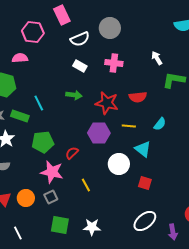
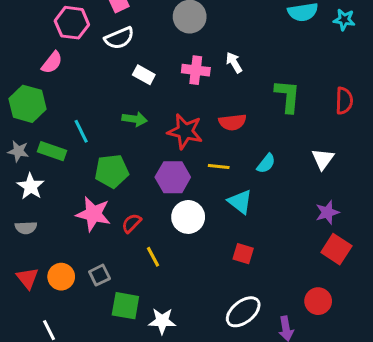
white semicircle: (80, 39) -> (119, 38), moved
pink semicircle: (20, 58) -> (52, 62), turned 133
white arrow: (157, 58) -> (234, 62), moved
green L-shape: (174, 80) -> (288, 96), turned 85
green pentagon: (43, 142) -> (112, 171), moved
red semicircle: (72, 153) -> (132, 223), moved
white circle: (119, 164) -> (188, 217), moved
pink star: (52, 172) -> (93, 214), moved
green square: (60, 225) -> (125, 306), moved

